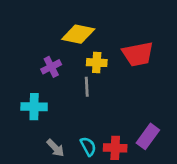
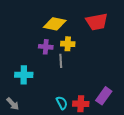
red trapezoid: (138, 54) -> (97, 22), moved
purple cross: (51, 67) -> (46, 47), moved, turned 32
gray arrow: (55, 148) -> (13, 104), moved

